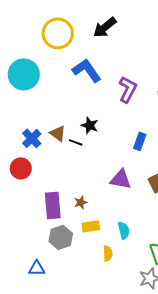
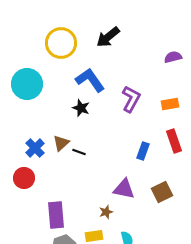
black star: (90, 125) -> (81, 108), moved
brown triangle: (58, 133) -> (61, 143), turned 42
brown star: (81, 202) -> (106, 212), moved

